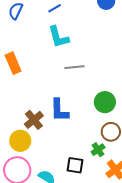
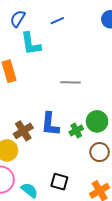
cyan L-shape: (58, 37) -> (31, 44), moved
green cross: (98, 150) -> (76, 131), moved

